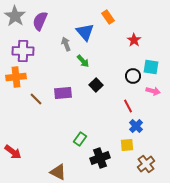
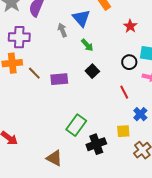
green arrow: (83, 61) -> (87, 45), moved
brown line: (36, 99) -> (34, 73), moved
blue cross: (136, 126) -> (140, 114), moved
green rectangle: (80, 139) -> (76, 125), size x1.5

